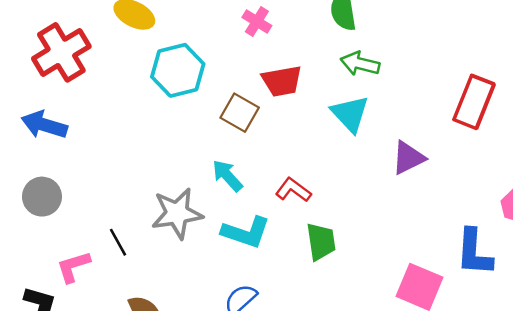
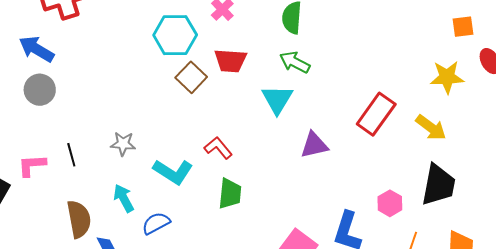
cyan hexagon: (178, 70) -> (175, 35), moved
cyan arrow: (227, 176) -> (124, 198), moved
gray circle: (42, 197) -> (40, 90), moved
gray star: (177, 213) -> (123, 144), size x0.6

